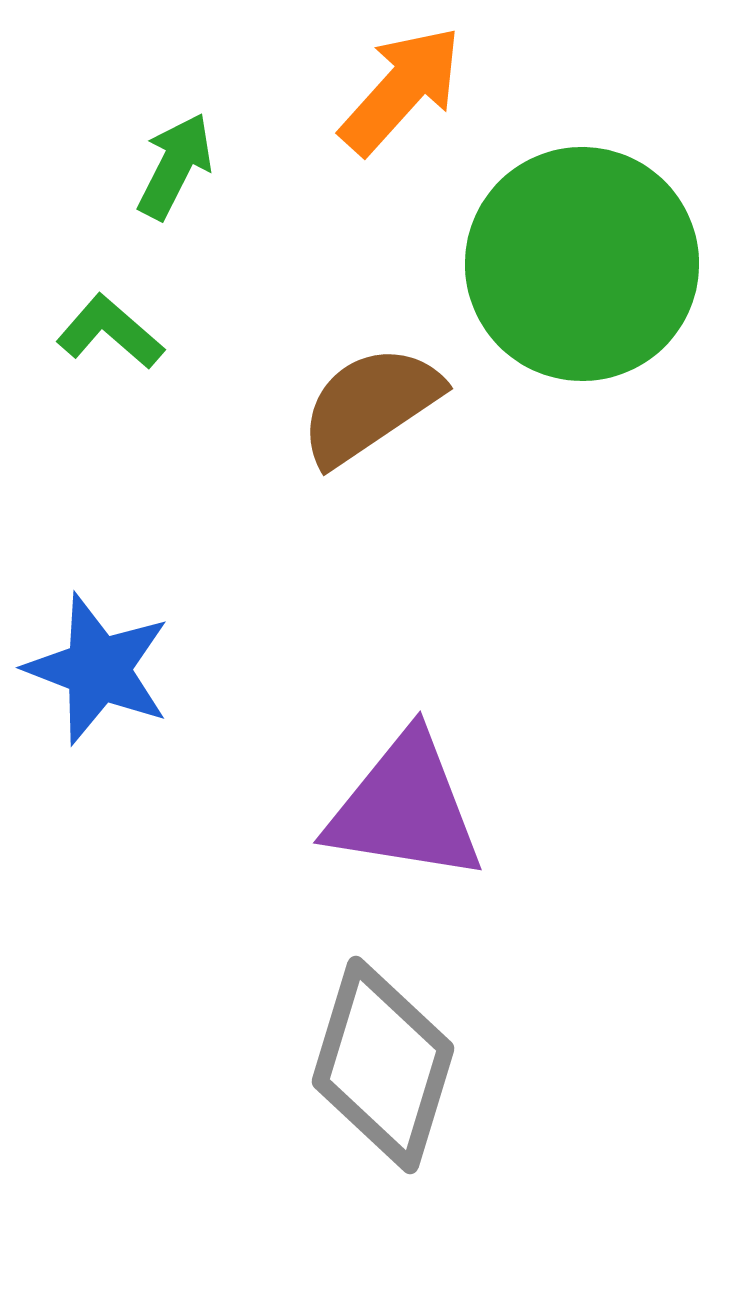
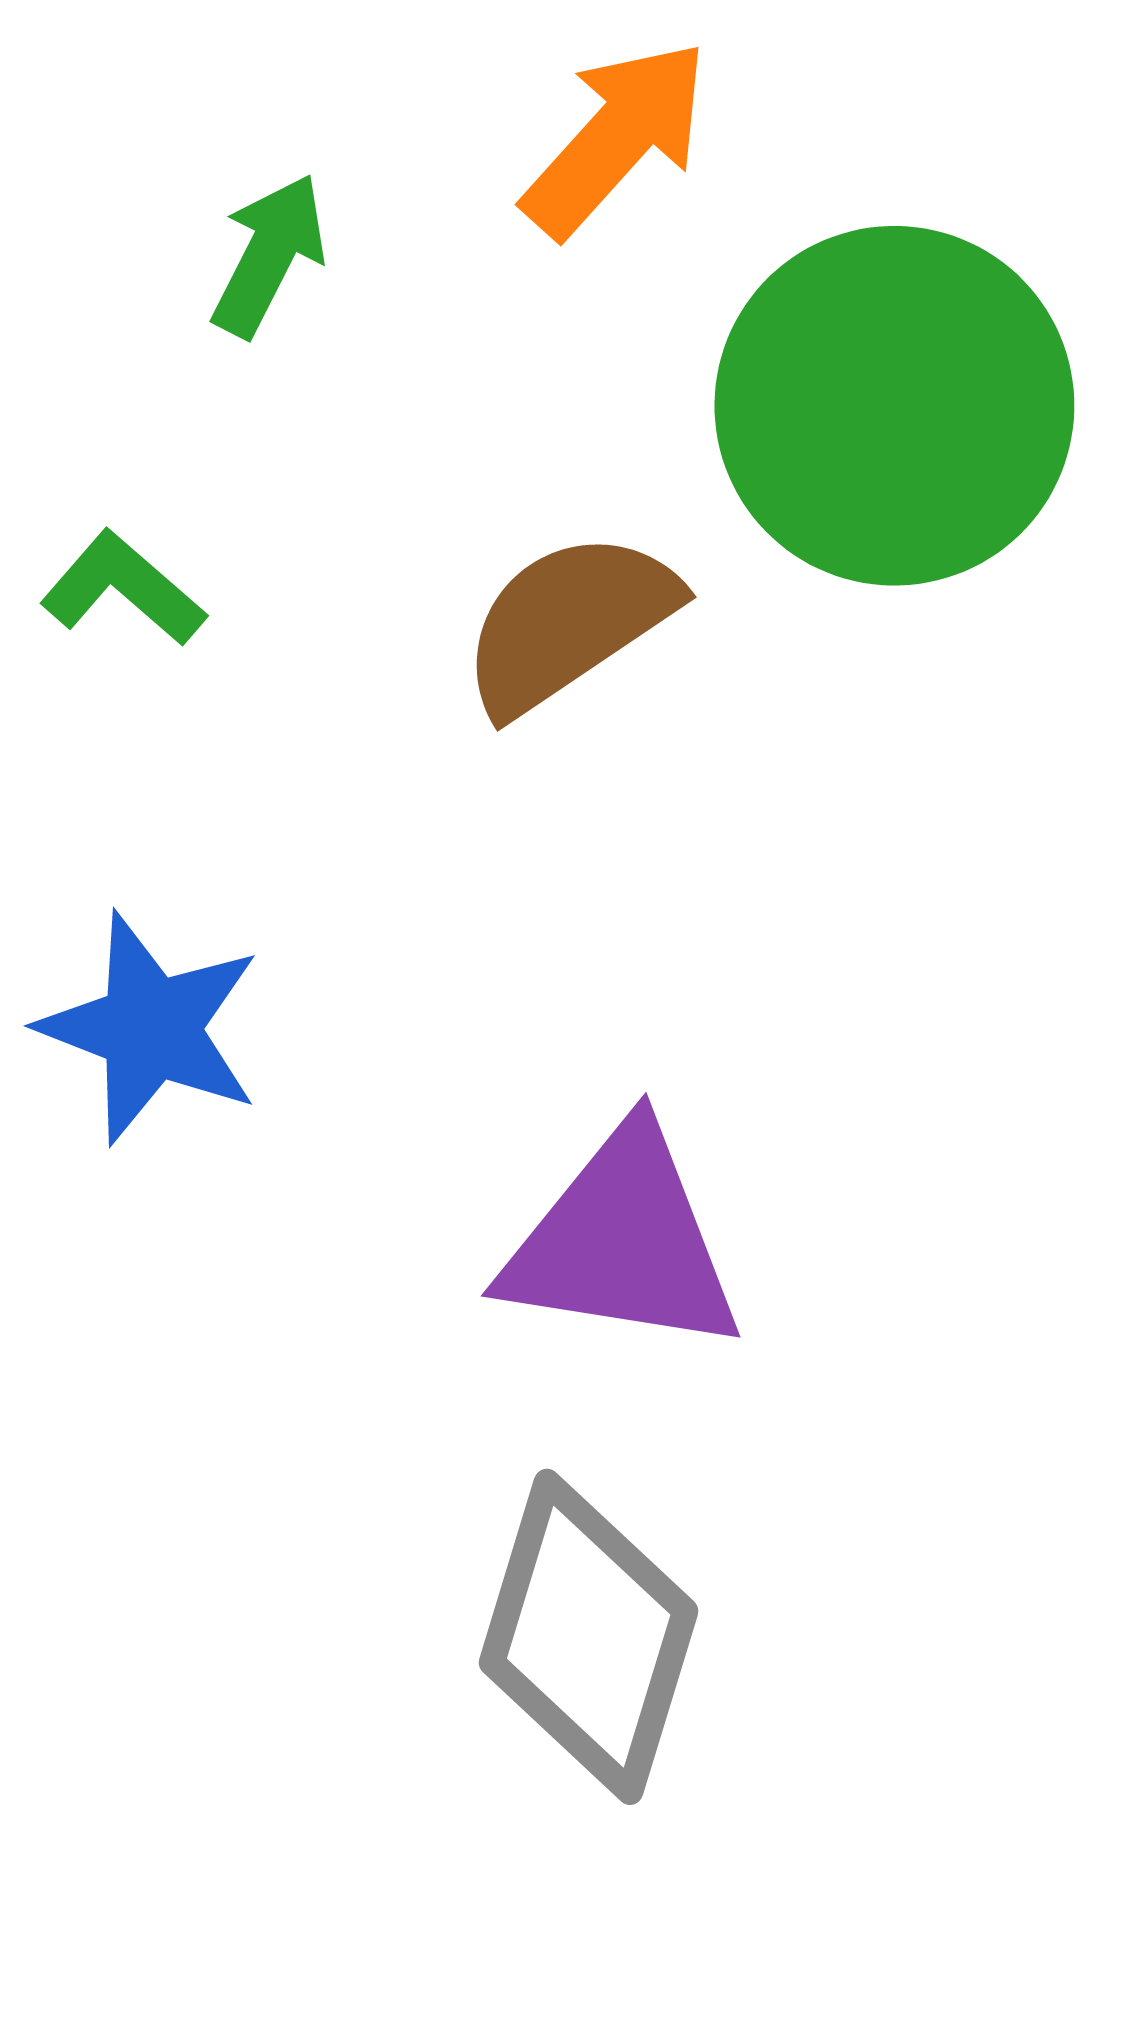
green L-shape: (110, 332) -> (123, 589), moved

